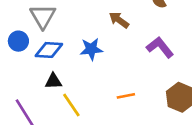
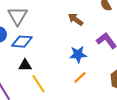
blue star: (91, 49) -> (78, 54), moved
orange line: (126, 96) -> (80, 77), turned -32

